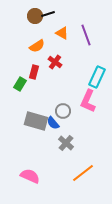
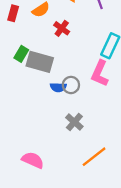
red rectangle: (34, 72) -> (13, 13), moved
gray rectangle: (36, 121) -> (40, 62), moved
blue semicircle: (53, 123) -> (58, 87), moved, turned -48

